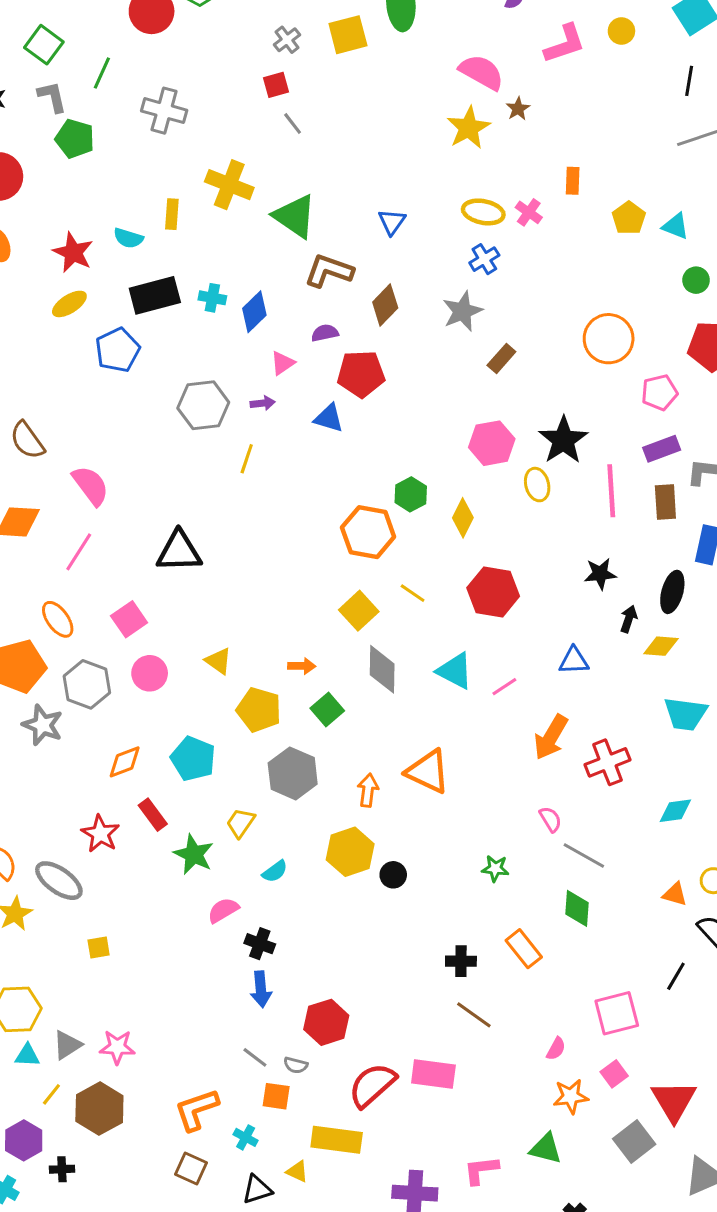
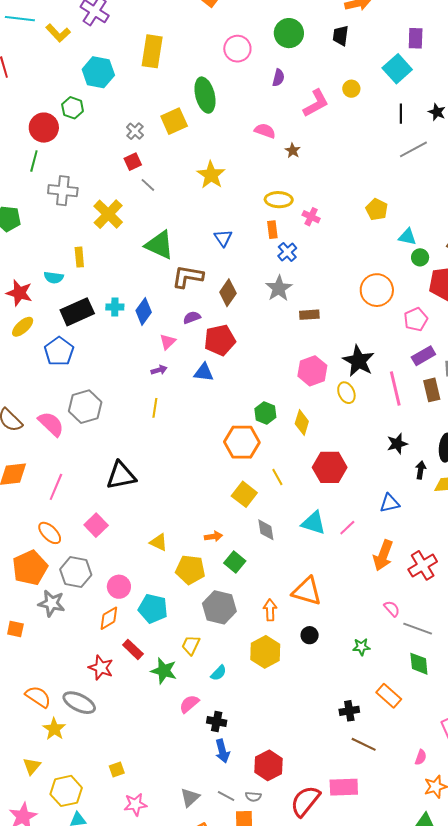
pink semicircle: (482, 72) -> (265, 131), size x0.7
green line: (102, 73) -> (34, 161), moved
yellow star: (469, 128) -> (211, 175), moved
orange rectangle: (573, 181) -> (272, 230), moved
yellow cross: (229, 185) -> (108, 214), moved, turned 32
yellow ellipse: (483, 212) -> (279, 200), moved
cyan triangle: (676, 226) -> (407, 237), moved
green circle: (696, 280) -> (420, 257), moved
brown rectangle: (501, 359) -> (309, 315), turned 54
gray hexagon: (203, 405) -> (85, 407), moved
pink semicircle: (91, 486) -> (51, 424), moved
yellow line: (413, 593) -> (277, 477), turned 36
gray diamond: (382, 669) -> (266, 530), size x0.7
pink circle: (150, 673) -> (119, 587), moved
black circle: (393, 875) -> (310, 635), moved
yellow square: (99, 948) -> (117, 769), moved
gray triangle: (67, 1045) -> (190, 797), moved

